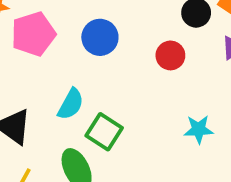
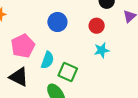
pink pentagon: (33, 34) -> (23, 46), moved
cyan star: (199, 129) -> (102, 50), moved

